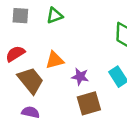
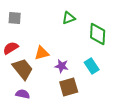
green triangle: (55, 16) -> (69, 18), moved

